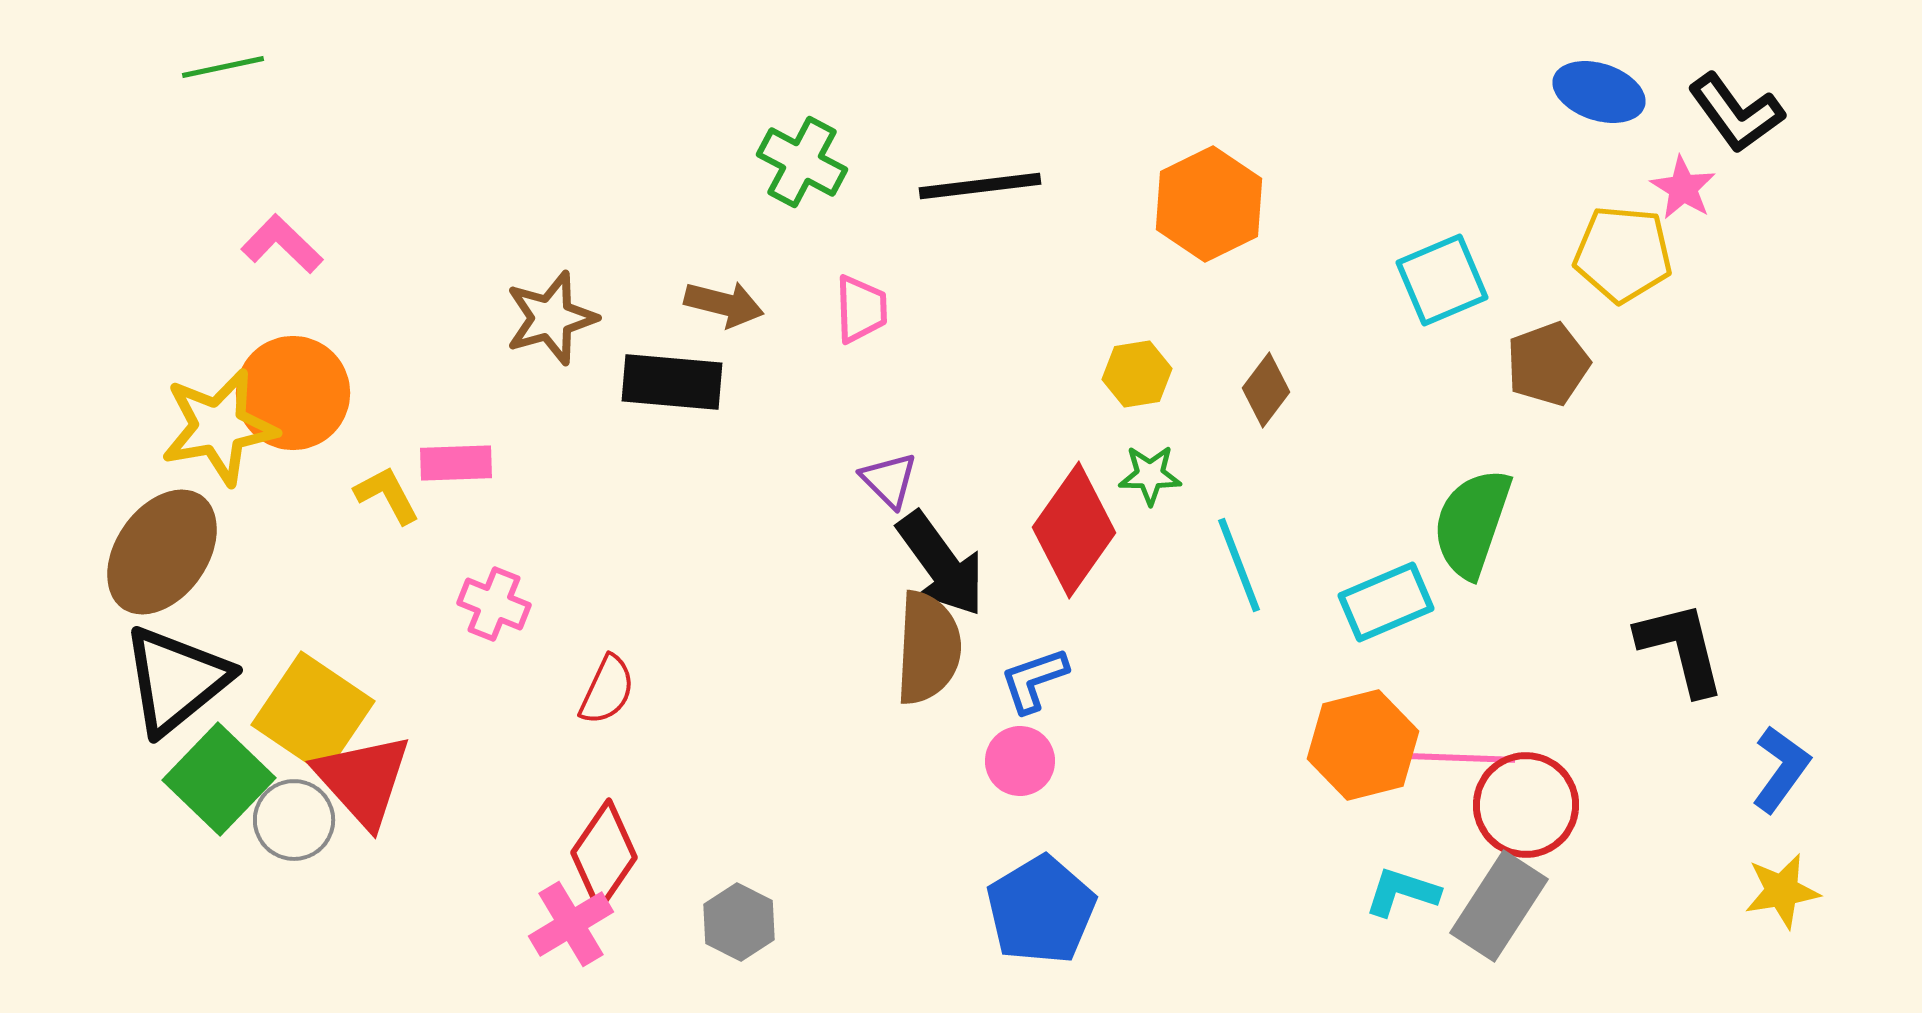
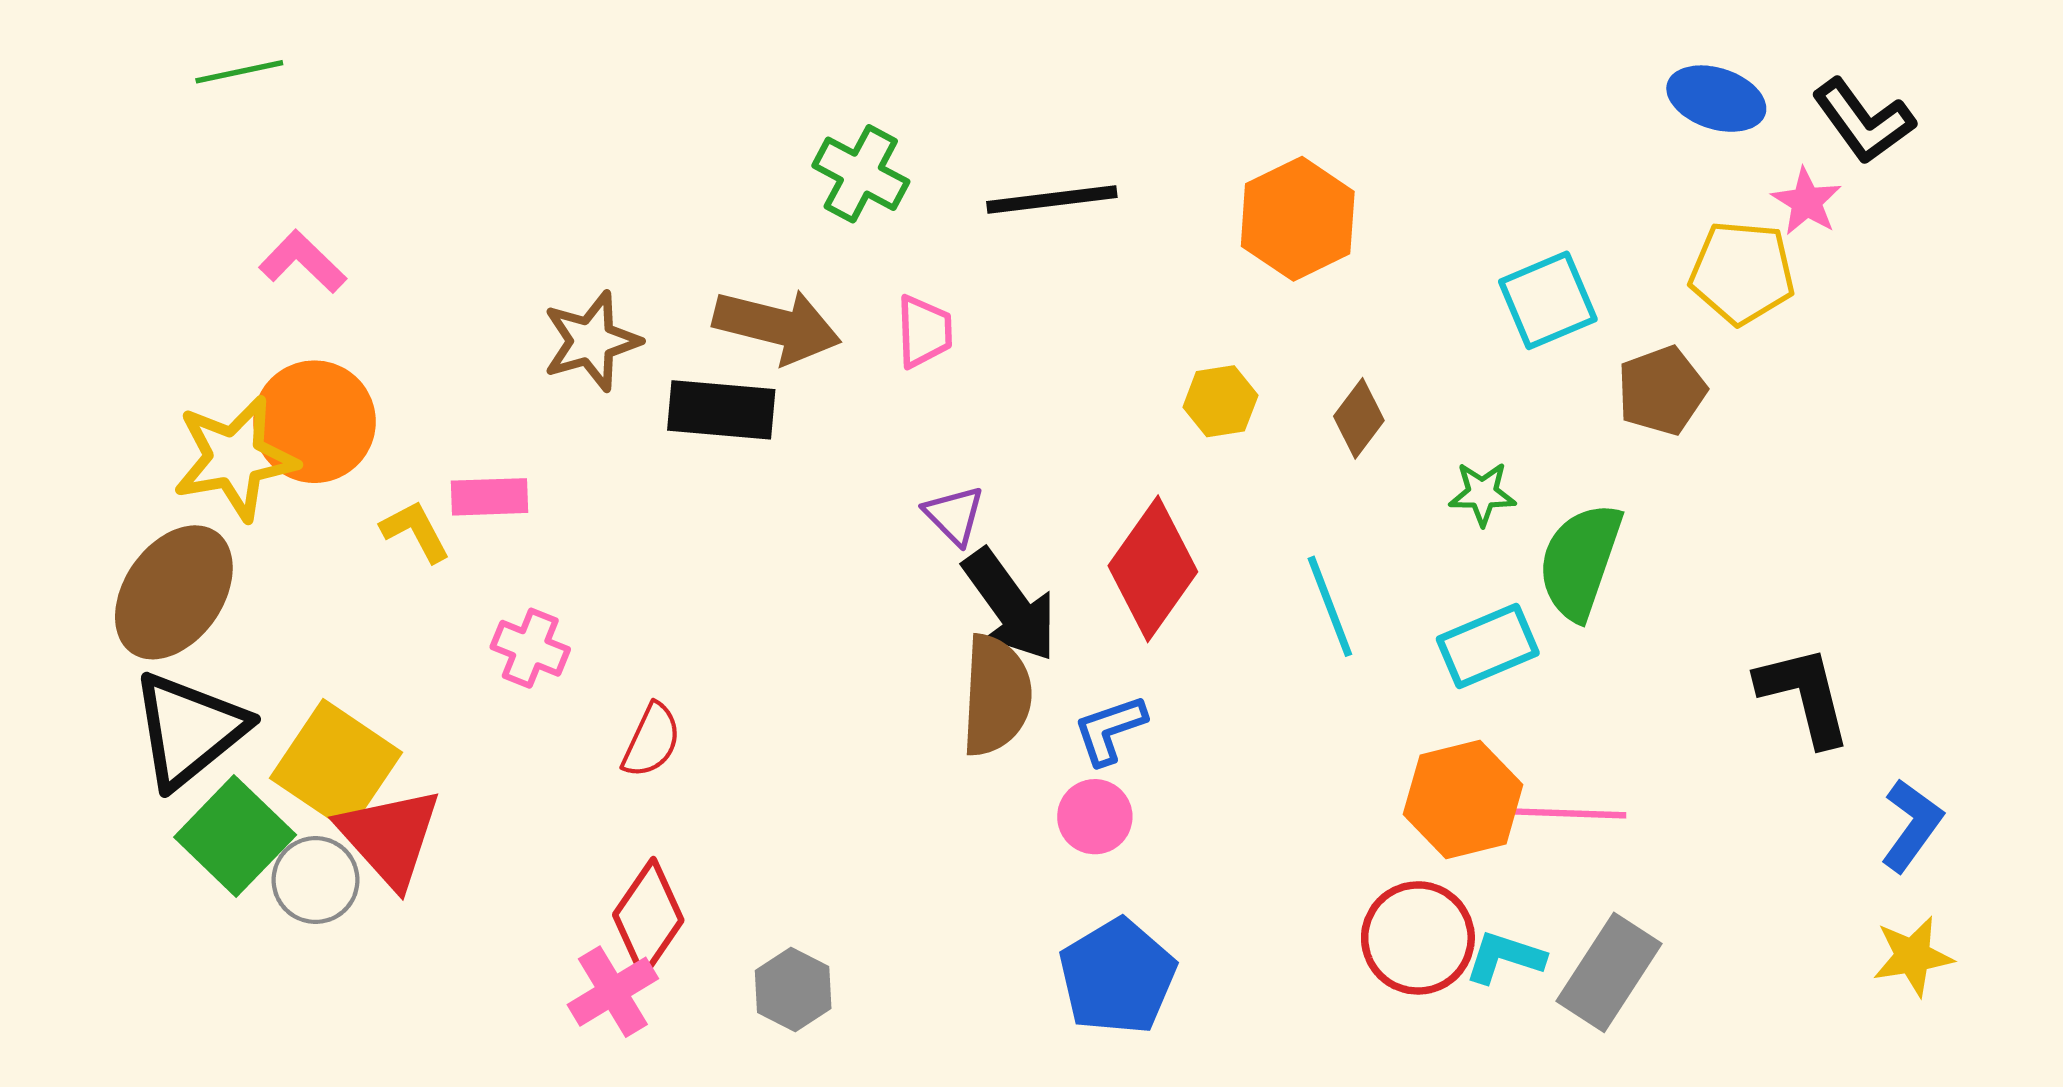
brown arrow: (724, 304) -> (777, 326), size x1.5
green star: (1150, 475) -> (1482, 494), moved
red circle: (1526, 805) -> (1418, 938), moved

